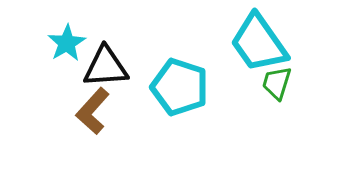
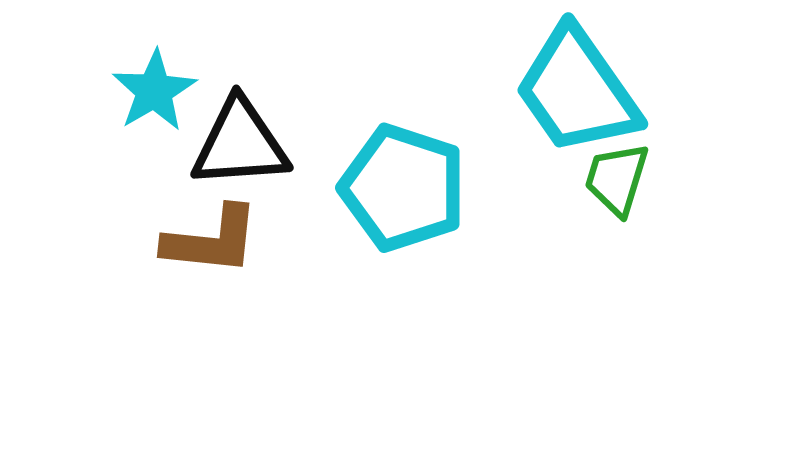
brown L-shape: (93, 111) -> (211, 241), turned -126

